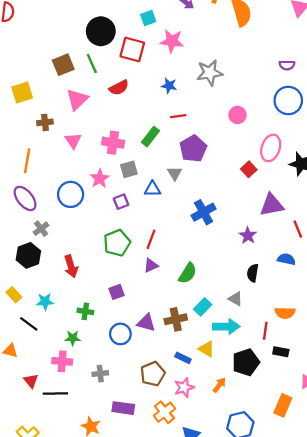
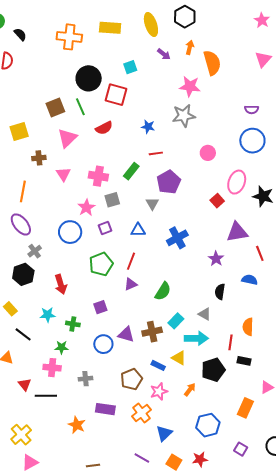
pink star: (172, 41) -> (190, 86), moved
blue triangle: (152, 189) -> (138, 230), moved
blue circle: (71, 194) -> (70, 232), moved
cyan star: (45, 302) -> (48, 315), moved
orange semicircle: (285, 313) -> (248, 327), turned 90

